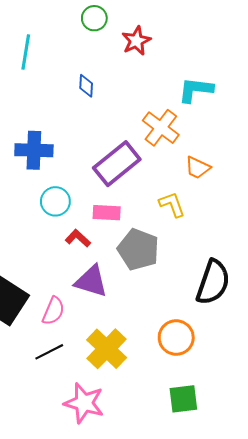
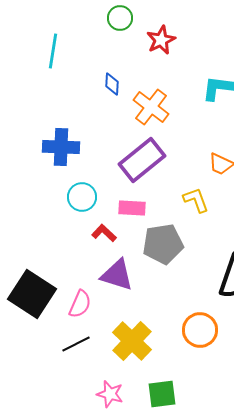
orange cross: (161, 128) -> (151, 107), moved
gray pentagon: (138, 249) -> (163, 244), turned -30
green square: (183, 399) -> (162, 394), moved
pink star: (84, 403) -> (110, 394), size x0.7

